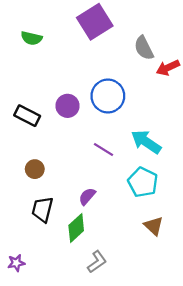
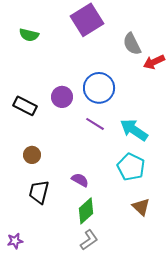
purple line: (103, 149) -> (95, 124), moved
purple semicircle: (87, 196) -> (80, 180), turned 78
green diamond: (76, 228) -> (86, 211), moved

